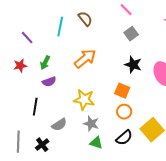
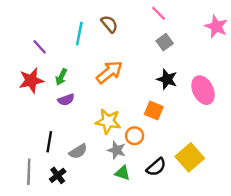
red star: (20, 66) -> (31, 80), size x1.5
black line: (35, 107) -> (49, 142), moved
orange circle: (124, 112) -> (135, 136), moved

